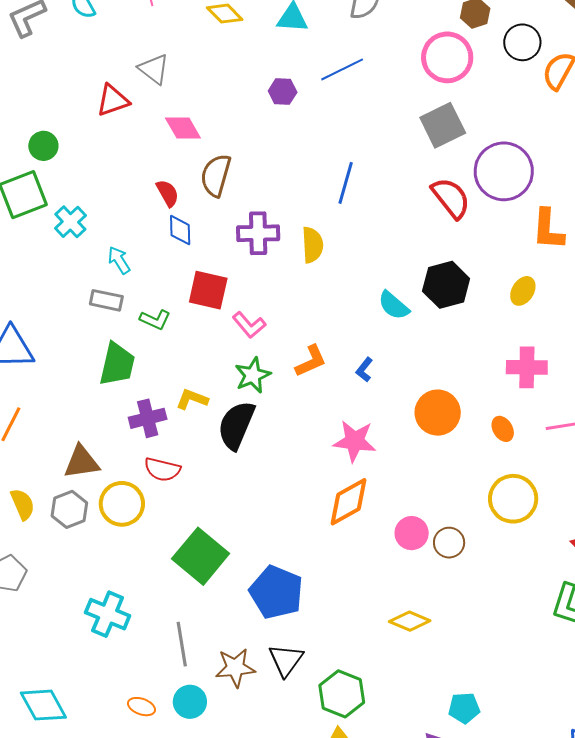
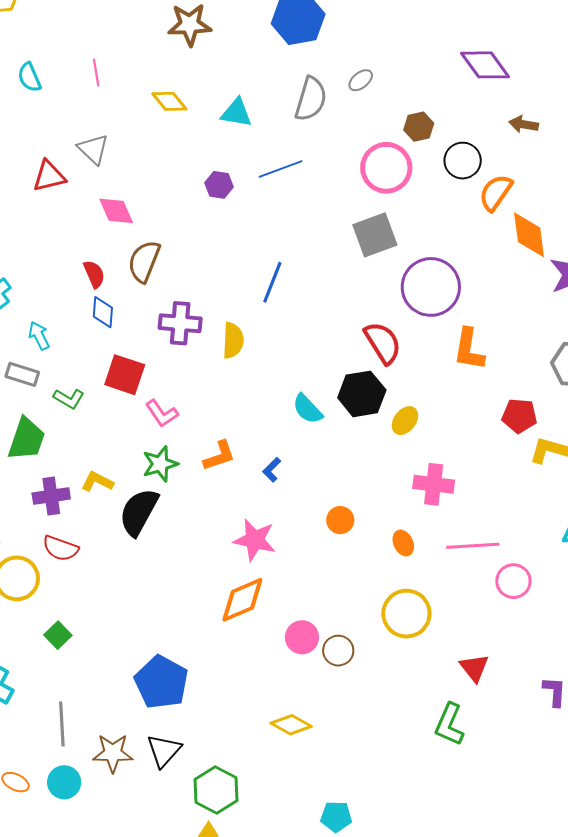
red semicircle: (451, 198) -> (383, 343), moved
yellow ellipse: (523, 291) -> (405, 421), moved
orange circle: (438, 413) -> (340, 520), size x0.6
green square: (201, 556) -> (58, 635), moved, size x0.5

